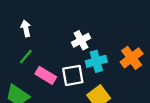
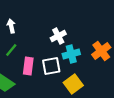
pink rectangle: (46, 75) -> (28, 66), turned 66

